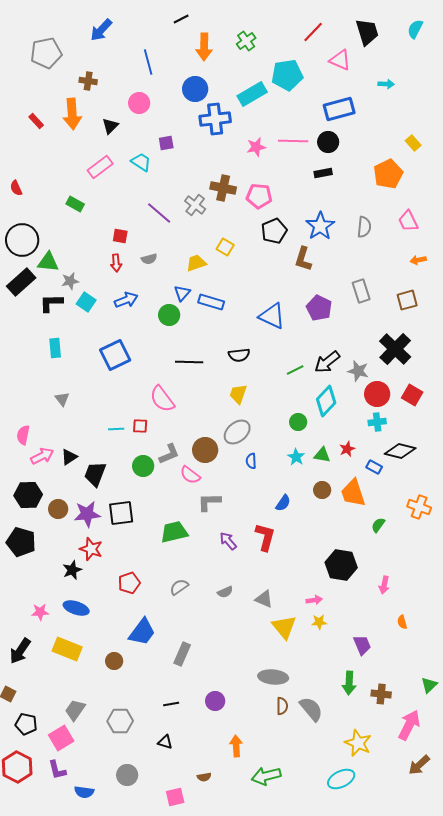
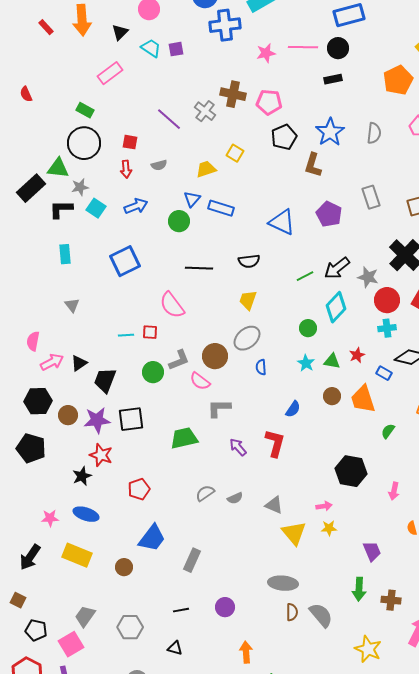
cyan trapezoid: (141, 162) -> (151, 48), moved
black circle: (22, 240) -> (84, 143), moved
gray semicircle: (179, 587) -> (205, 493), moved

